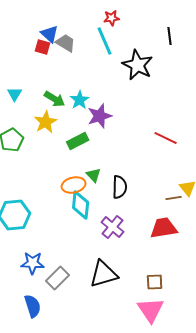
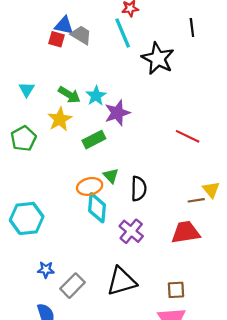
blue triangle: (50, 34) -> (64, 25), turned -30
blue star: (33, 263) -> (46, 270), size x0.7

